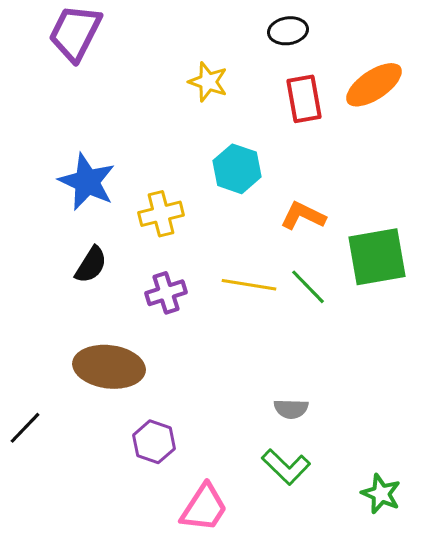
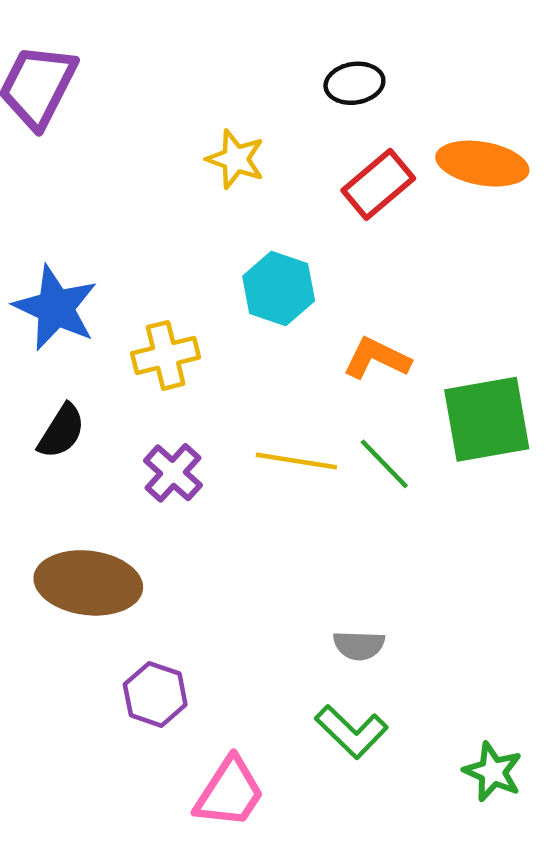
orange ellipse: (374, 85) -> (482, 164), turned 44
red rectangle: (304, 99) -> (378, 184), turned 60
purple cross: (166, 293) -> (173, 473), turned -30

